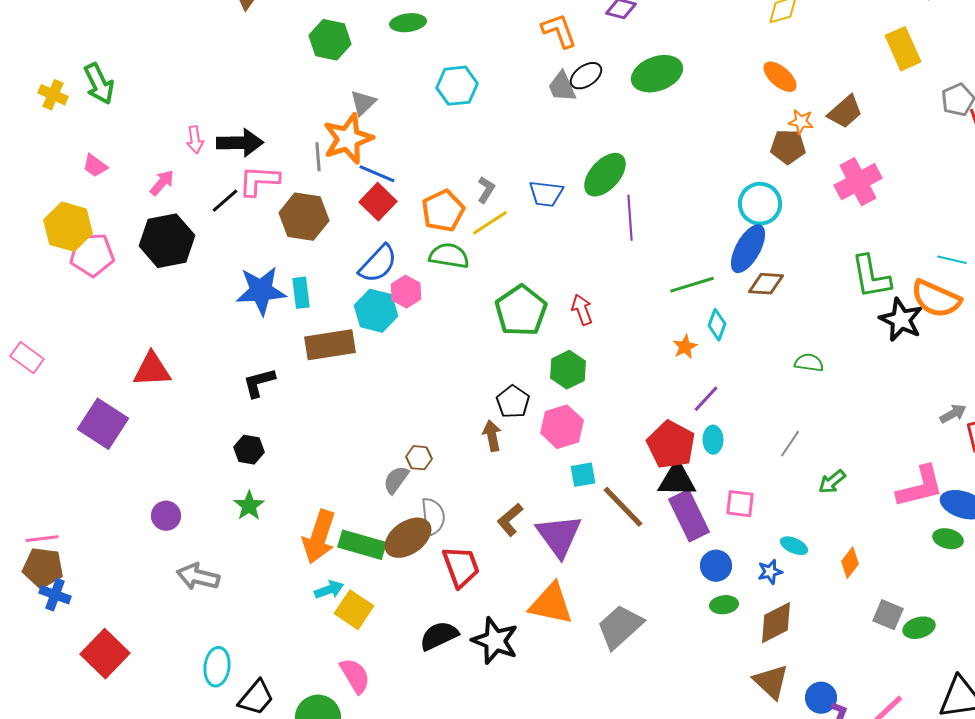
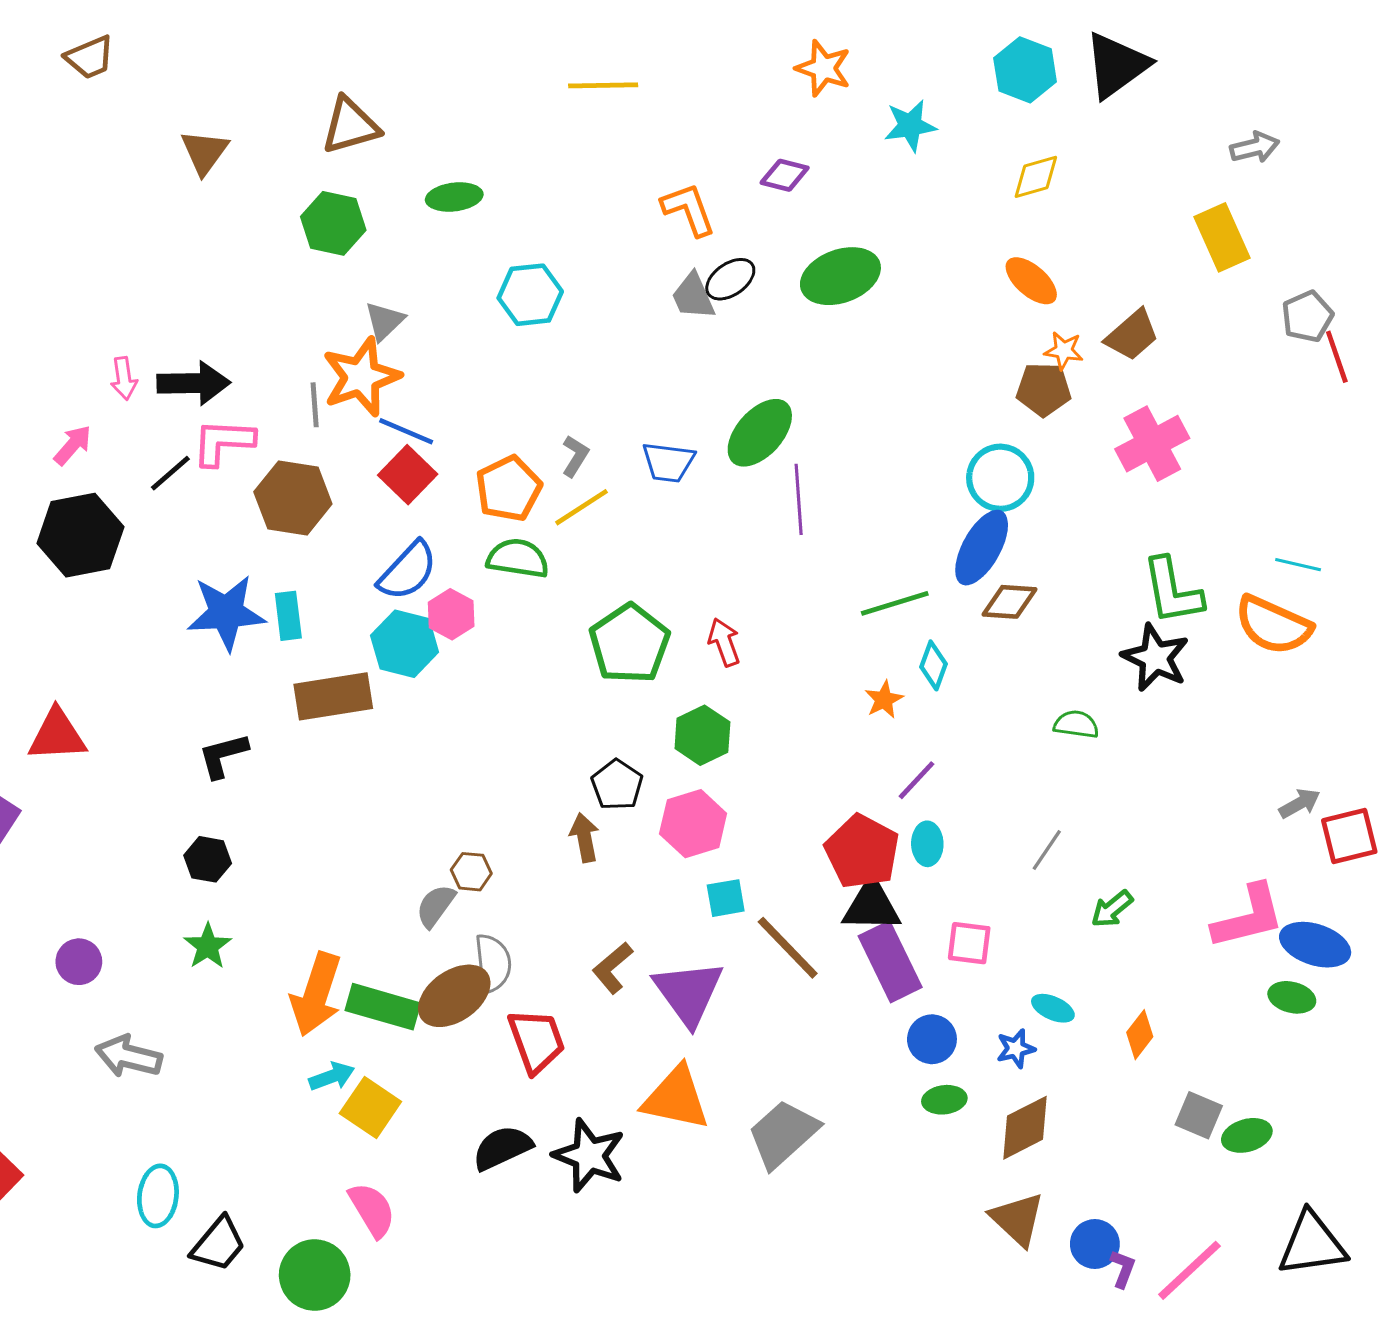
black star: (901, 320) -> (1155, 658), moved

